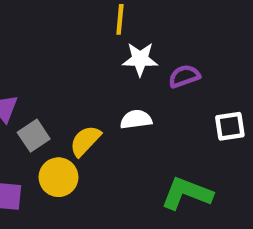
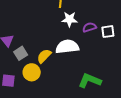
white semicircle: (136, 119) -> (67, 47), size x1.6
white square: (230, 126) -> (108, 32), moved

